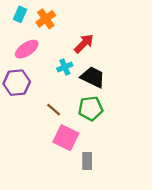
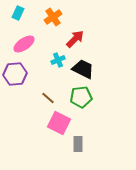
orange cross: (46, 19) -> (53, 17), moved

